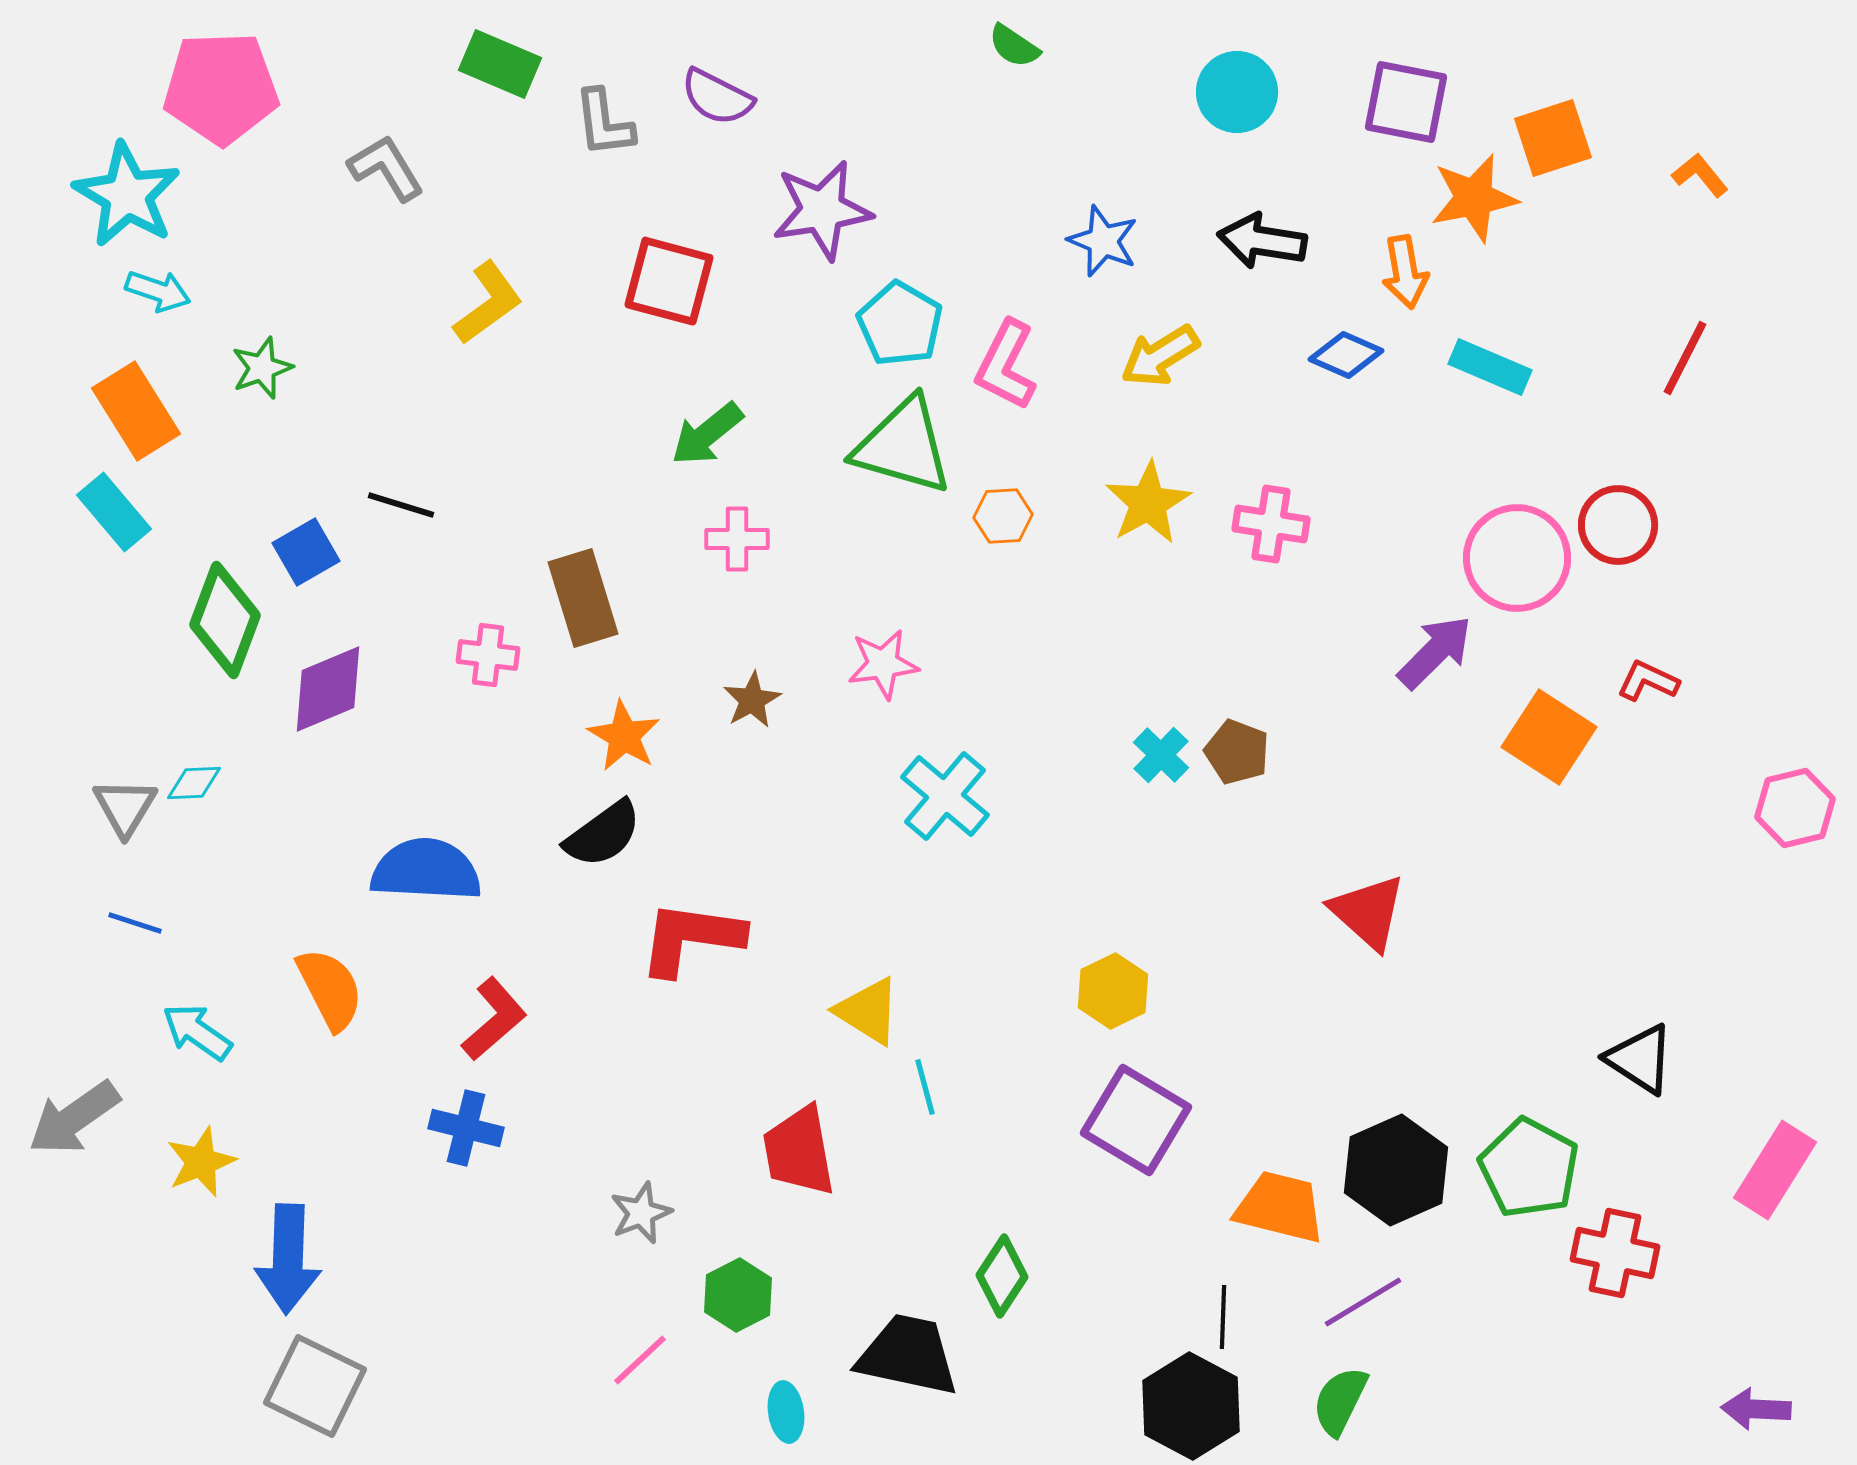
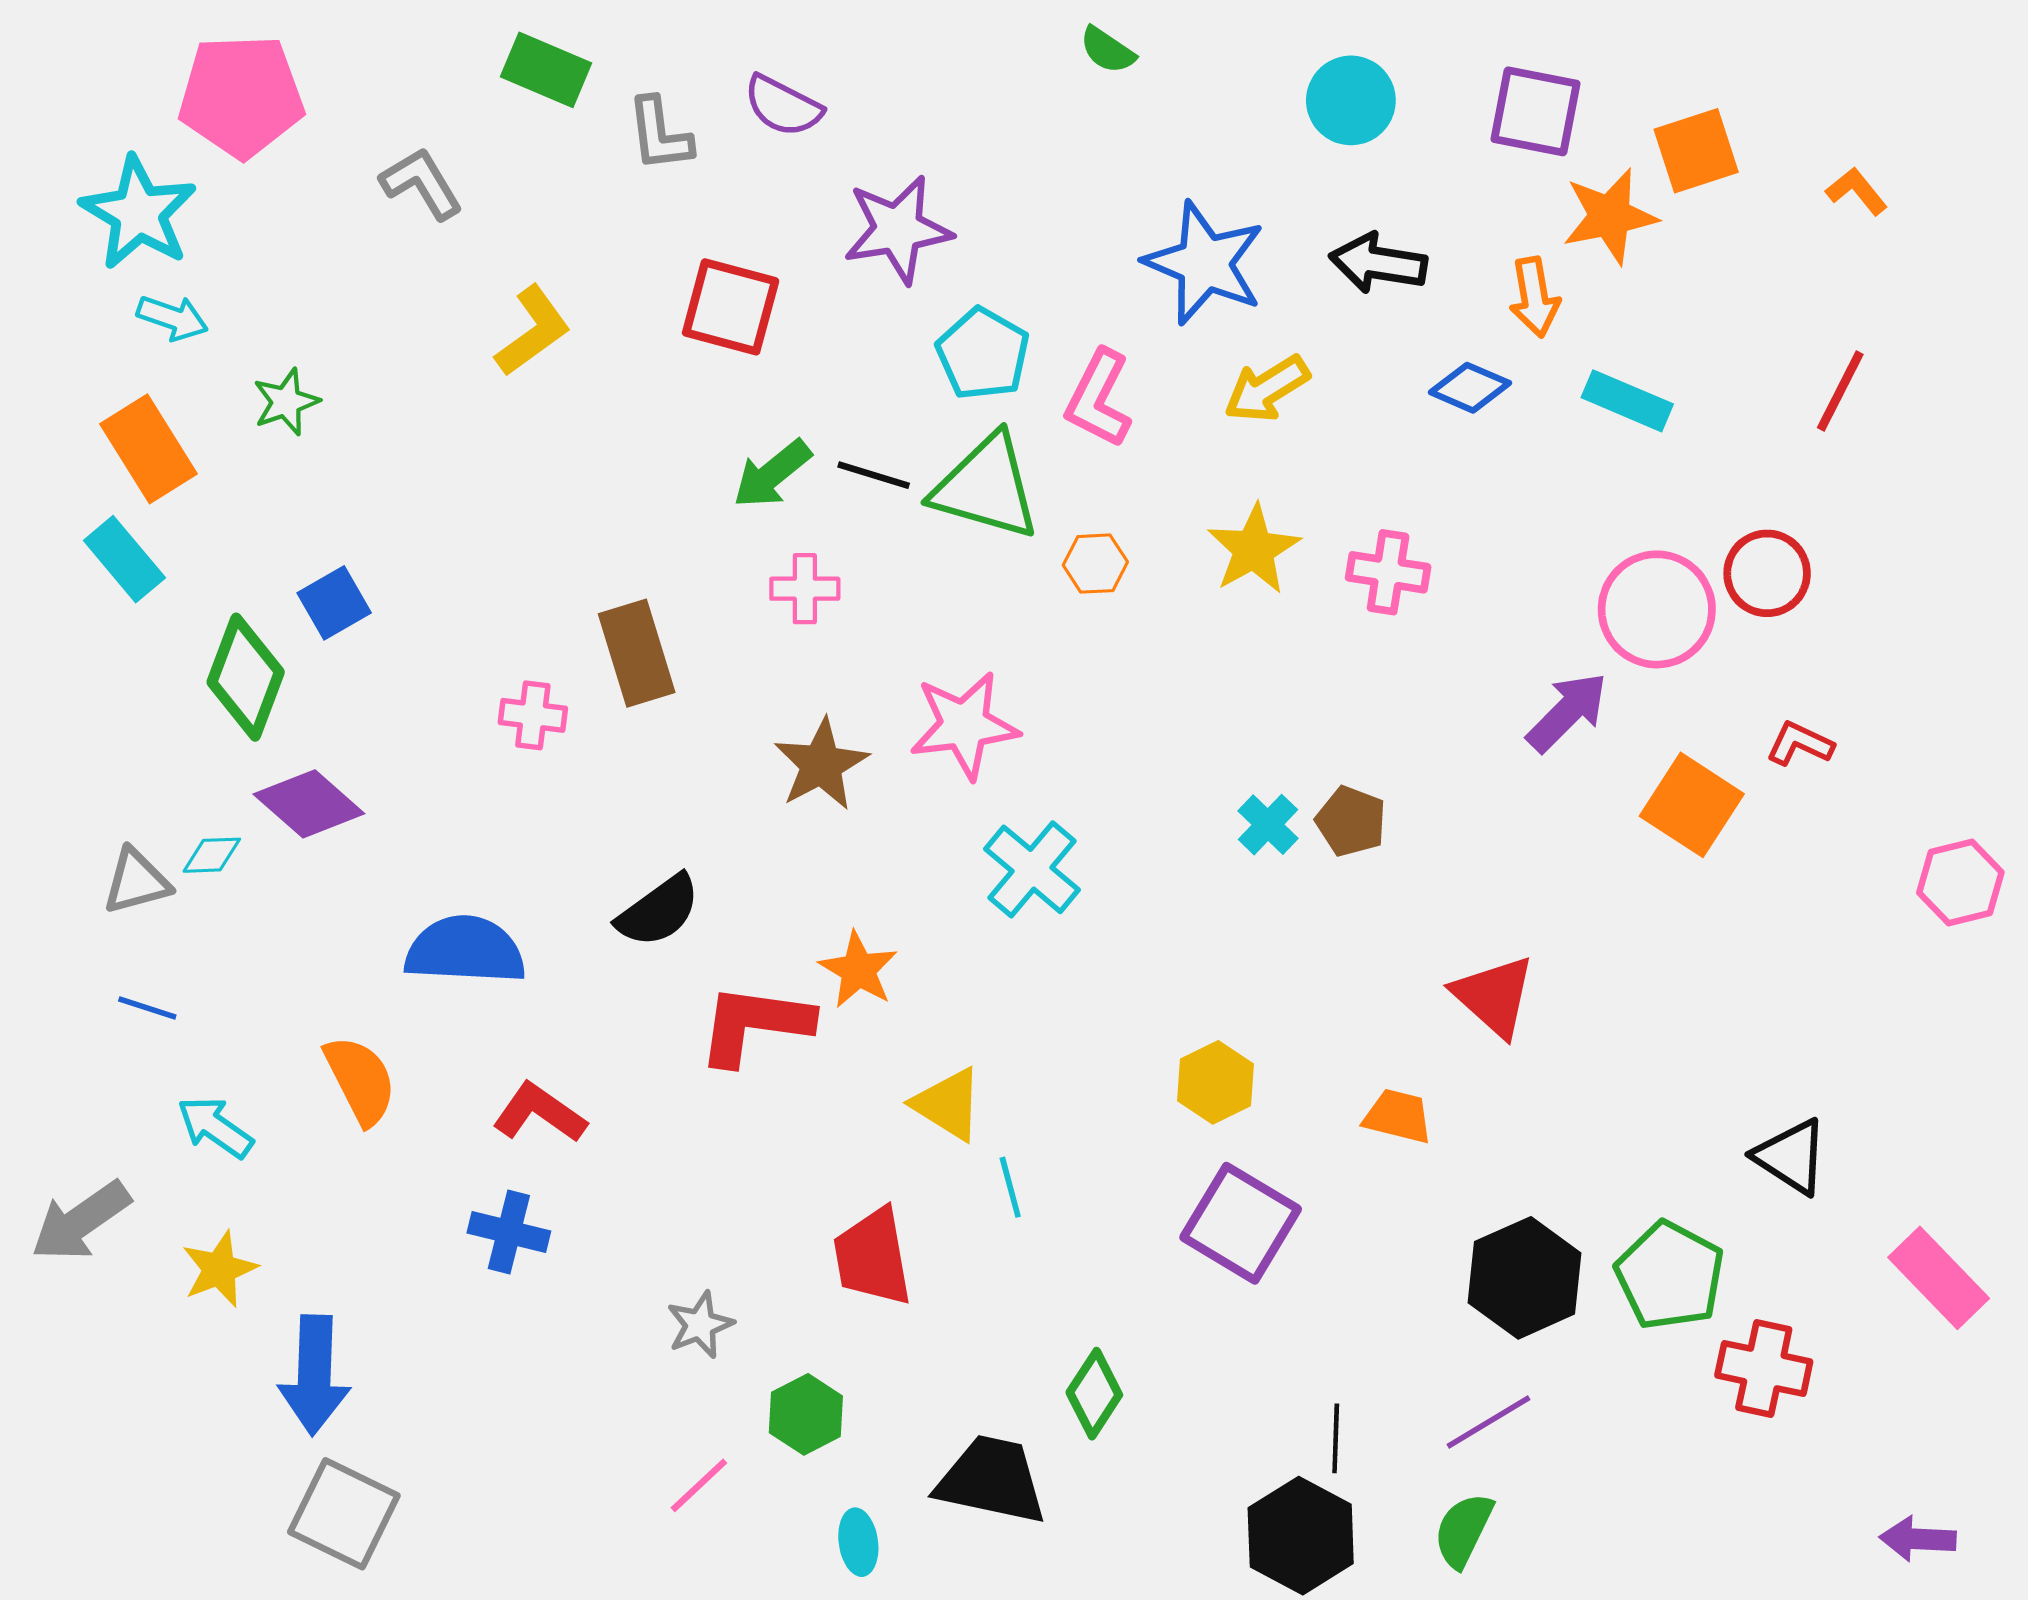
blue star: (1103, 241) -> (1205, 263), size x1.6
black line: (401, 505) -> (874, 475), moved
pink star: (883, 664) -> (964, 725), size x1.4
purple diamond: (328, 689) -> (309, 804), moved, turned 64
brown star: (752, 700) -> (821, 765), size x1.5
orange star: (624, 736) -> (858, 970), moved
gray triangle: (125, 807) -> (136, 881), turned 44
red L-shape: (494, 1019) -> (539, 1113), turned -104
pink rectangle: (1775, 1170) -> (1939, 1278), turned -76
orange trapezoid: (1280, 1207) -> (1398, 1116), moved, size x0.7

